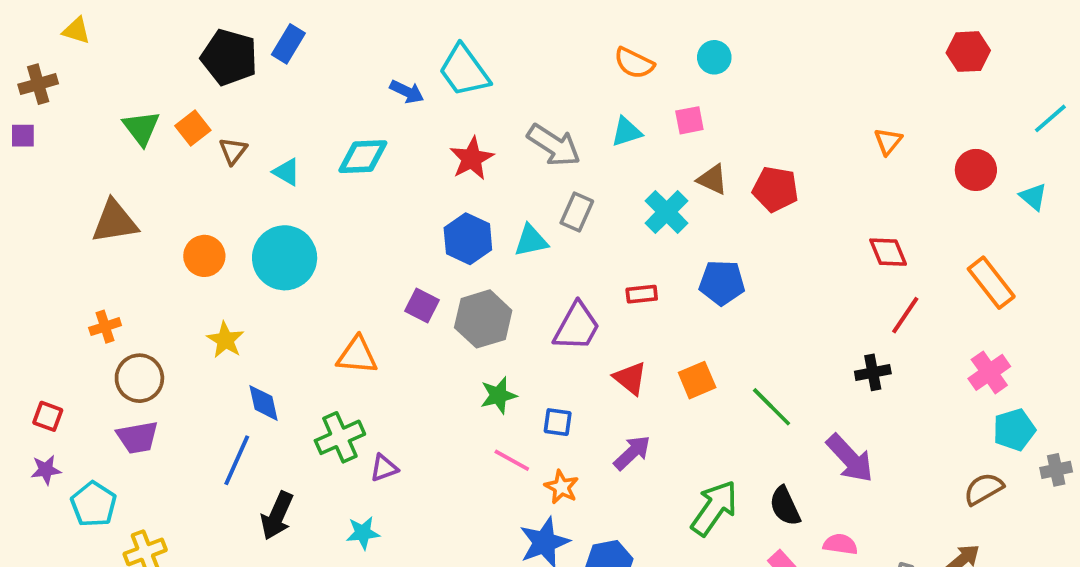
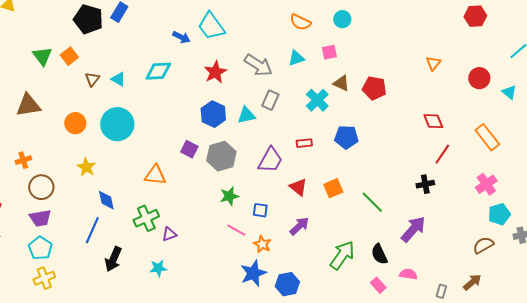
brown triangle: (233, 151) -> (92, 79), moved
purple arrow: (850, 458) -> (413, 229), turned -96
cyan pentagon: (94, 504) -> (40, 248), moved

